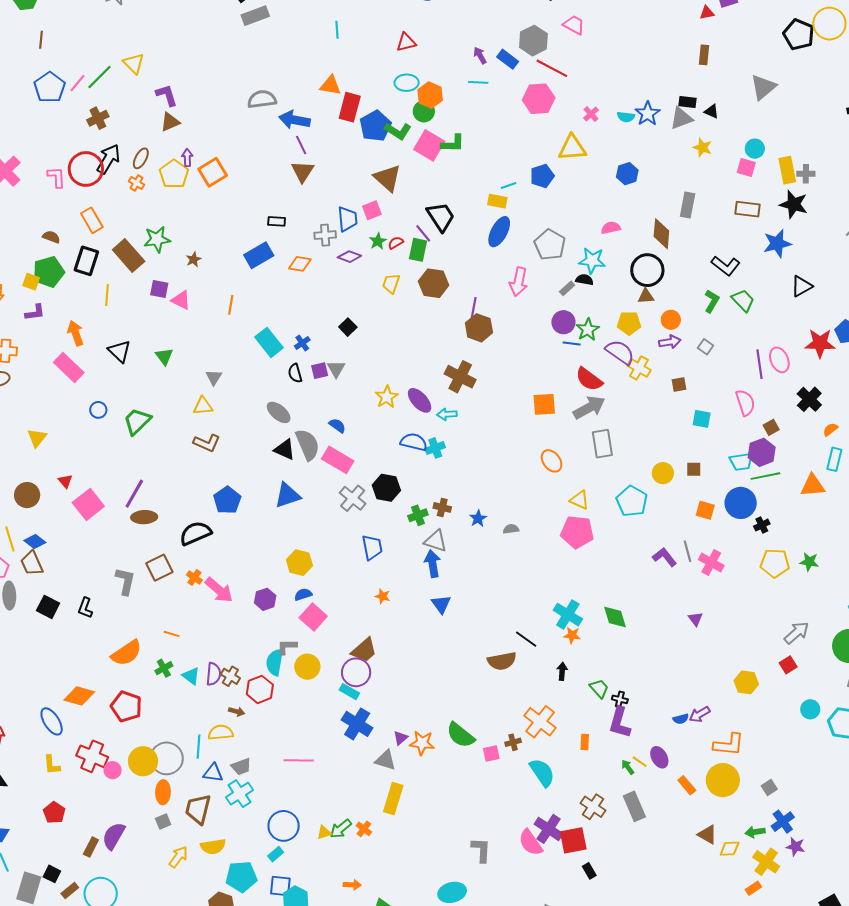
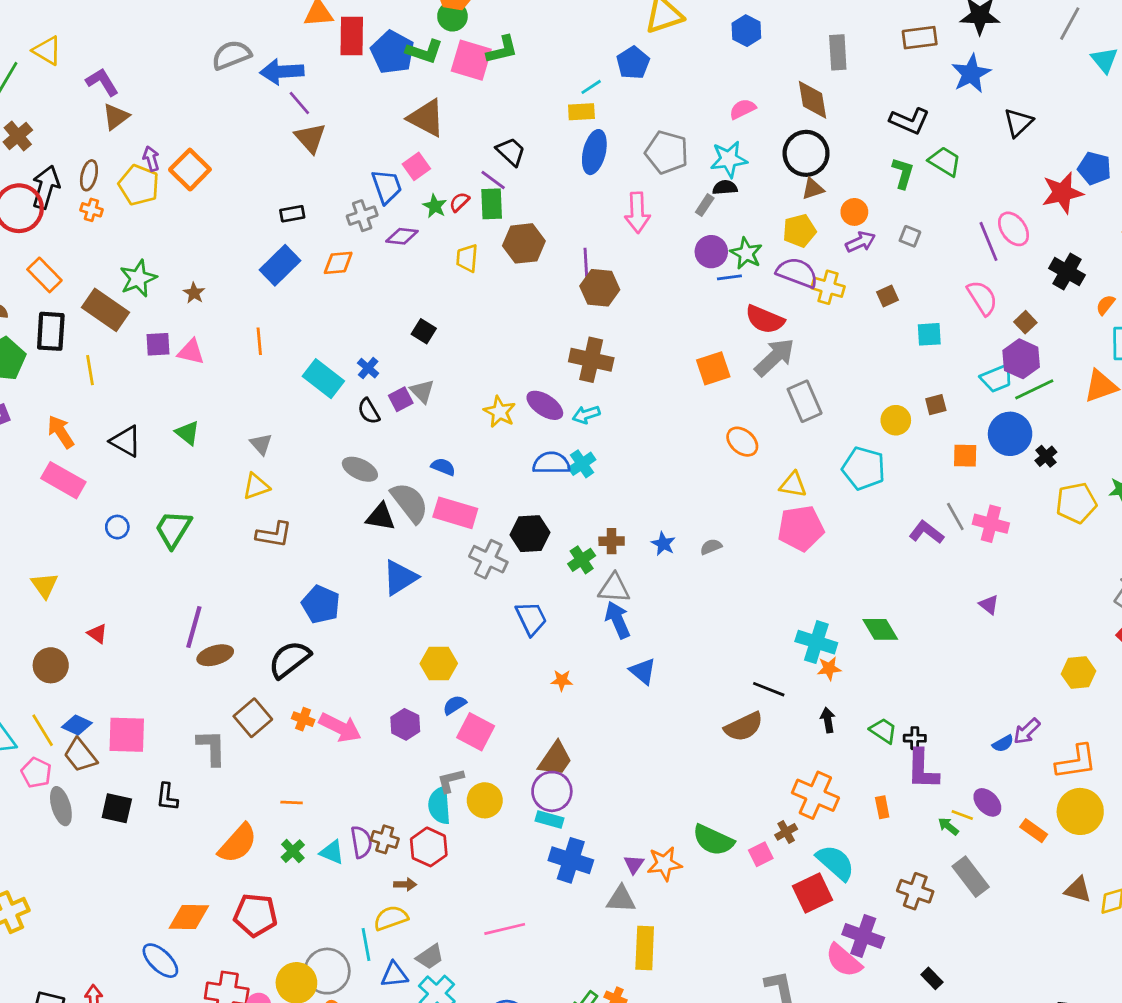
black trapezoid: (441, 217) -> (511, 152), size x0.7
pink square: (88, 504) -> (127, 735), moved, turned -36
red square: (573, 840) -> (812, 893), moved

